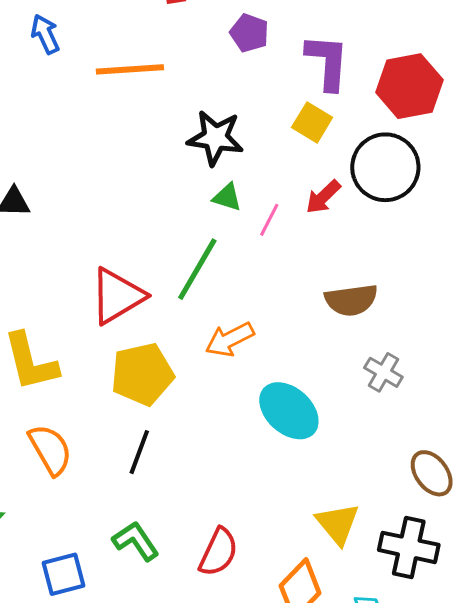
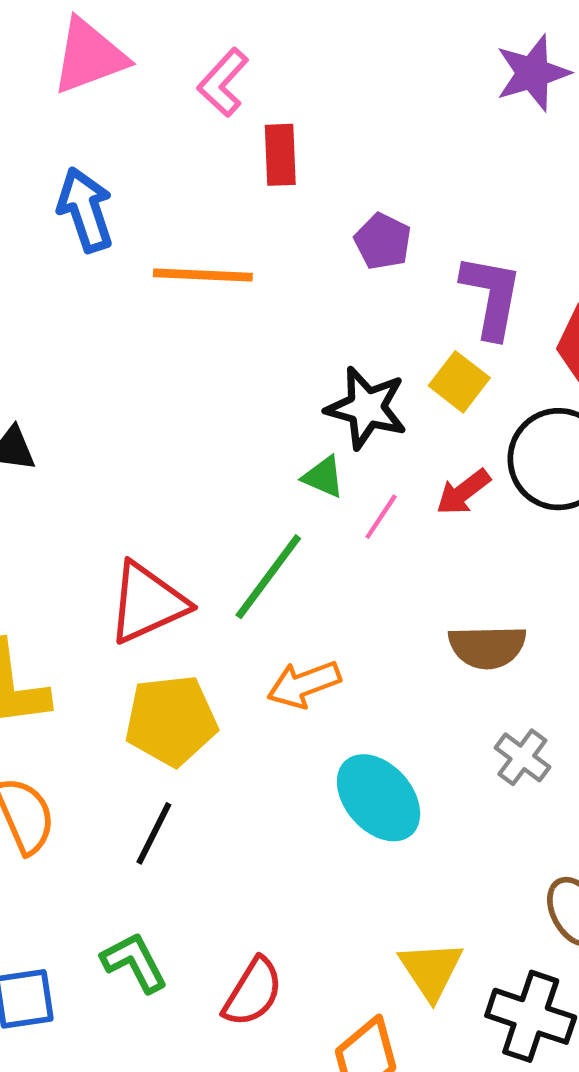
blue arrow: (45, 34) -> (85, 210), size x1.4
black star: (215, 138) -> (366, 408), moved

